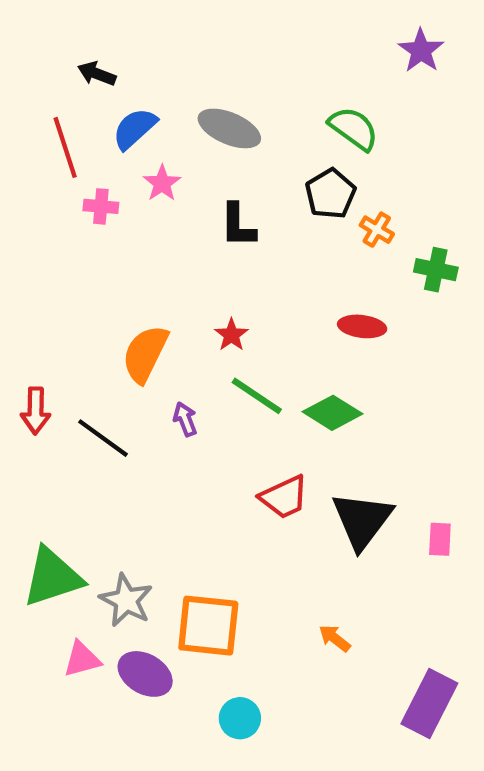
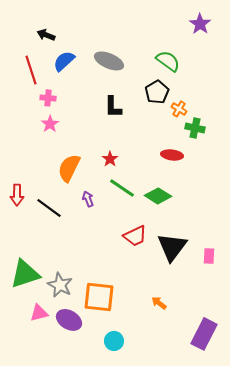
pink star: (162, 183) -> (50, 124), moved
green cross: (436, 270) -> (195, 128), moved

